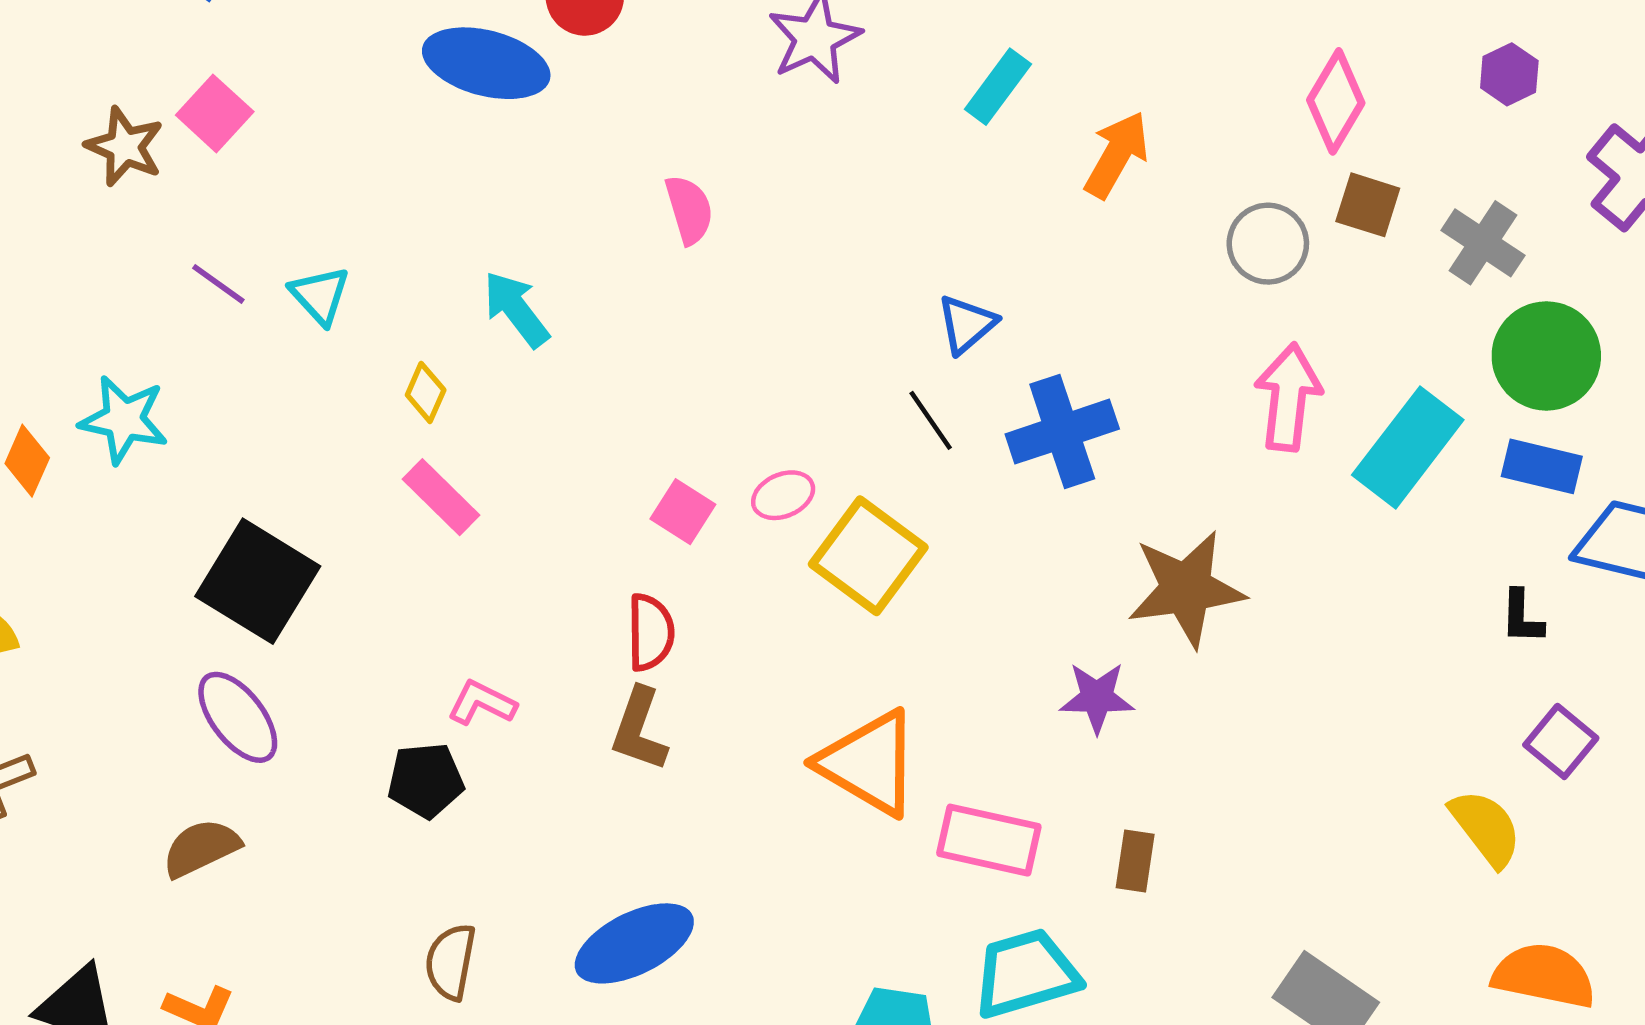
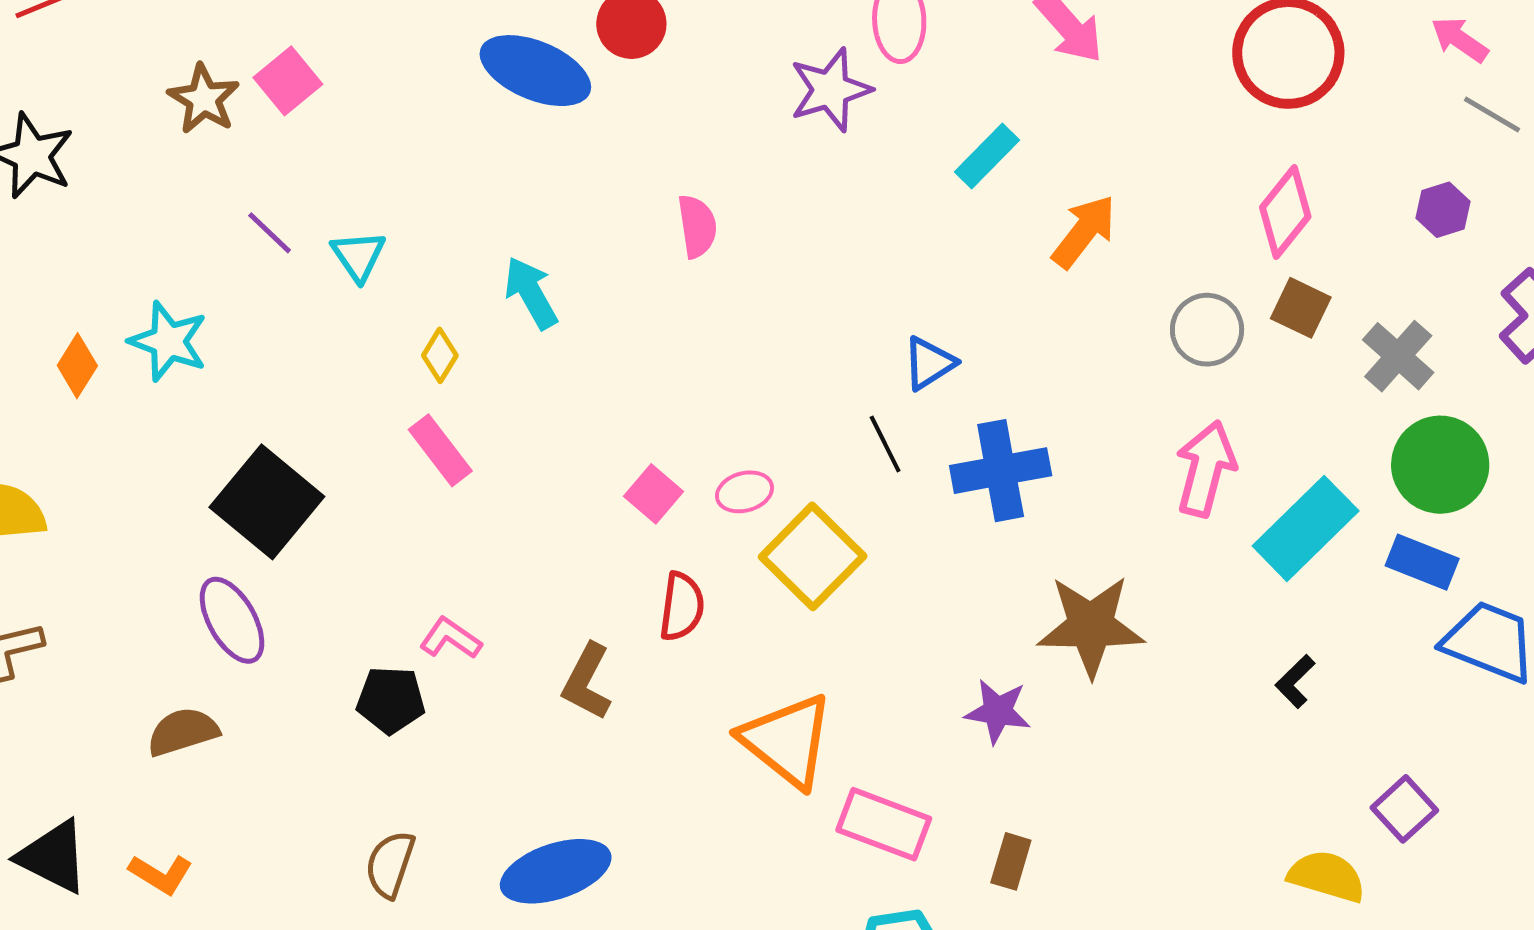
black L-shape: (1522, 617) -> (1295, 681), moved, turned 36
red semicircle: (651, 632) -> (682, 607), moved
yellow semicircle: (1486, 828) -> (1327, 876), turned -44

